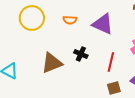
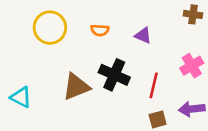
purple triangle: (103, 24) -> (143, 35), size x0.6
black cross: (81, 54) -> (114, 75), size x1.6

